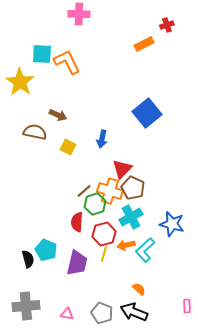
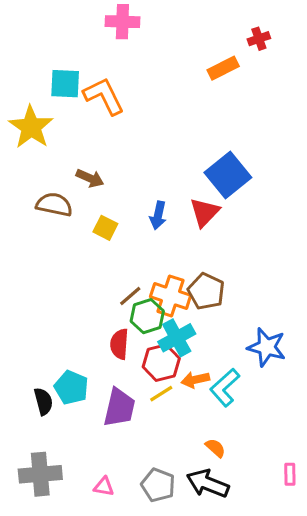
red triangle: (122, 169) -> (205, 212), moved
cyan cross: (131, 217) -> (177, 338), moved
yellow line: (104, 254) -> (161, 394), turned 42

